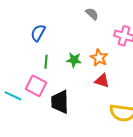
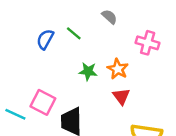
green line: (46, 62) -> (74, 33), moved, turned -56
red triangle: (102, 81) -> (121, 96), turned 35

